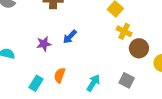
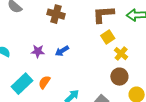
yellow cross: (124, 31) -> (121, 54), moved
cyan rectangle: (36, 83) -> (22, 84), size x1.5

